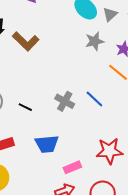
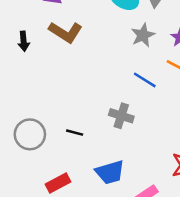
brown L-shape: (26, 41) -> (66, 32), moved
blue line: (94, 99) -> (145, 80), moved

